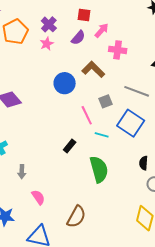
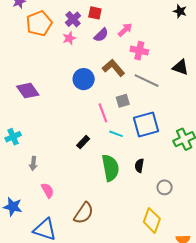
red square: (84, 15) -> (95, 13), moved
gray line: (137, 91) -> (147, 81), moved
blue square: (131, 123) -> (146, 125), turned 36
black semicircle: (144, 163) -> (139, 166), moved

